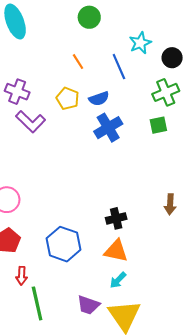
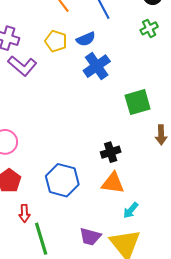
green cross: (166, 92) -> (149, 28), size x0.7
green square: (158, 125) -> (138, 102), moved, size x1.5
cyan arrow: (118, 280) -> (131, 210), moved

